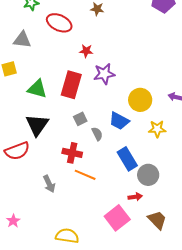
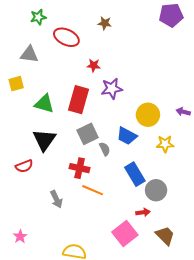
gray square: (80, 119) -> (88, 134), size x1.5
red semicircle: (17, 151) -> (24, 166), size x0.7

